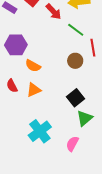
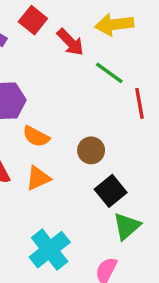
brown circle: (75, 61) -> (91, 150), moved

